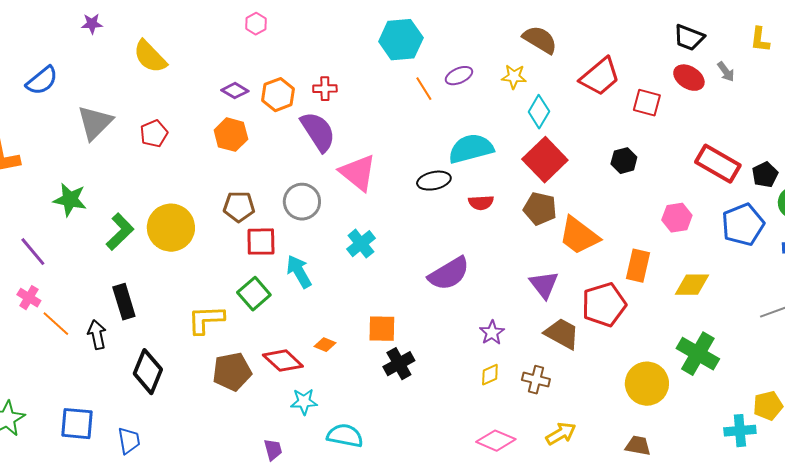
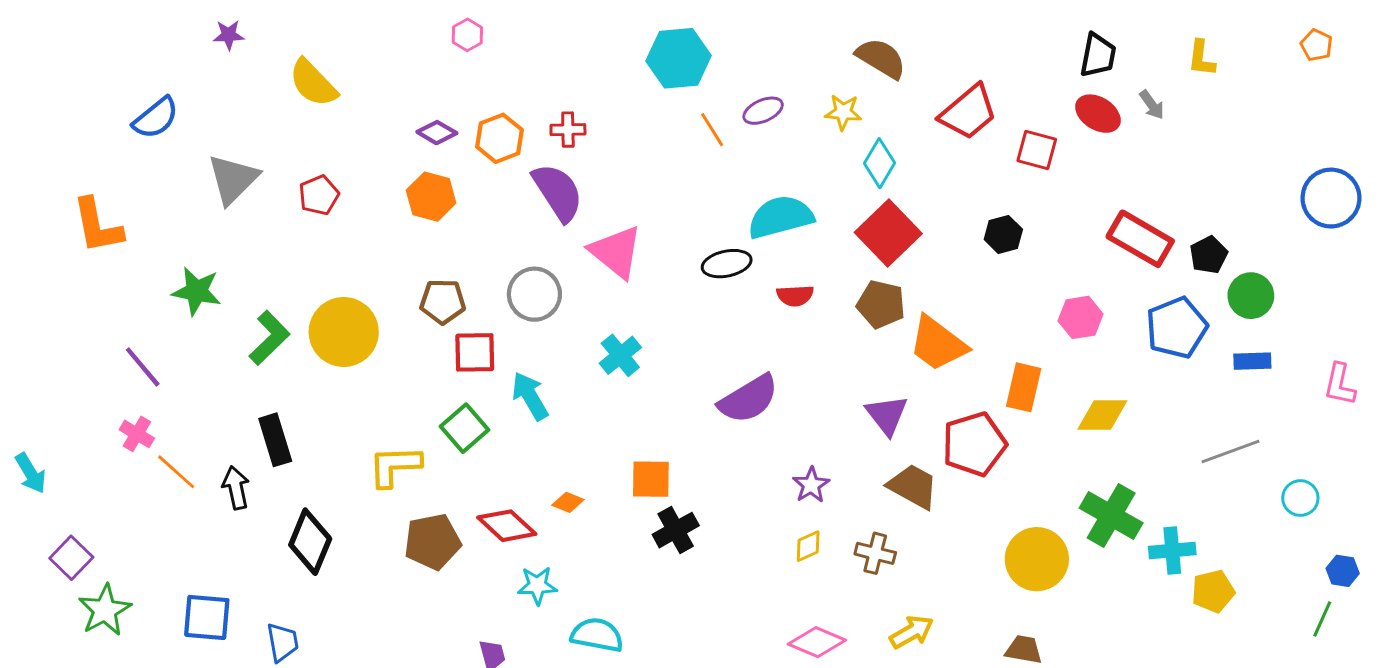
black trapezoid: (689, 38) -> (1098, 55), turned -100
cyan cross: (740, 431) -> (1172, 550), moved

